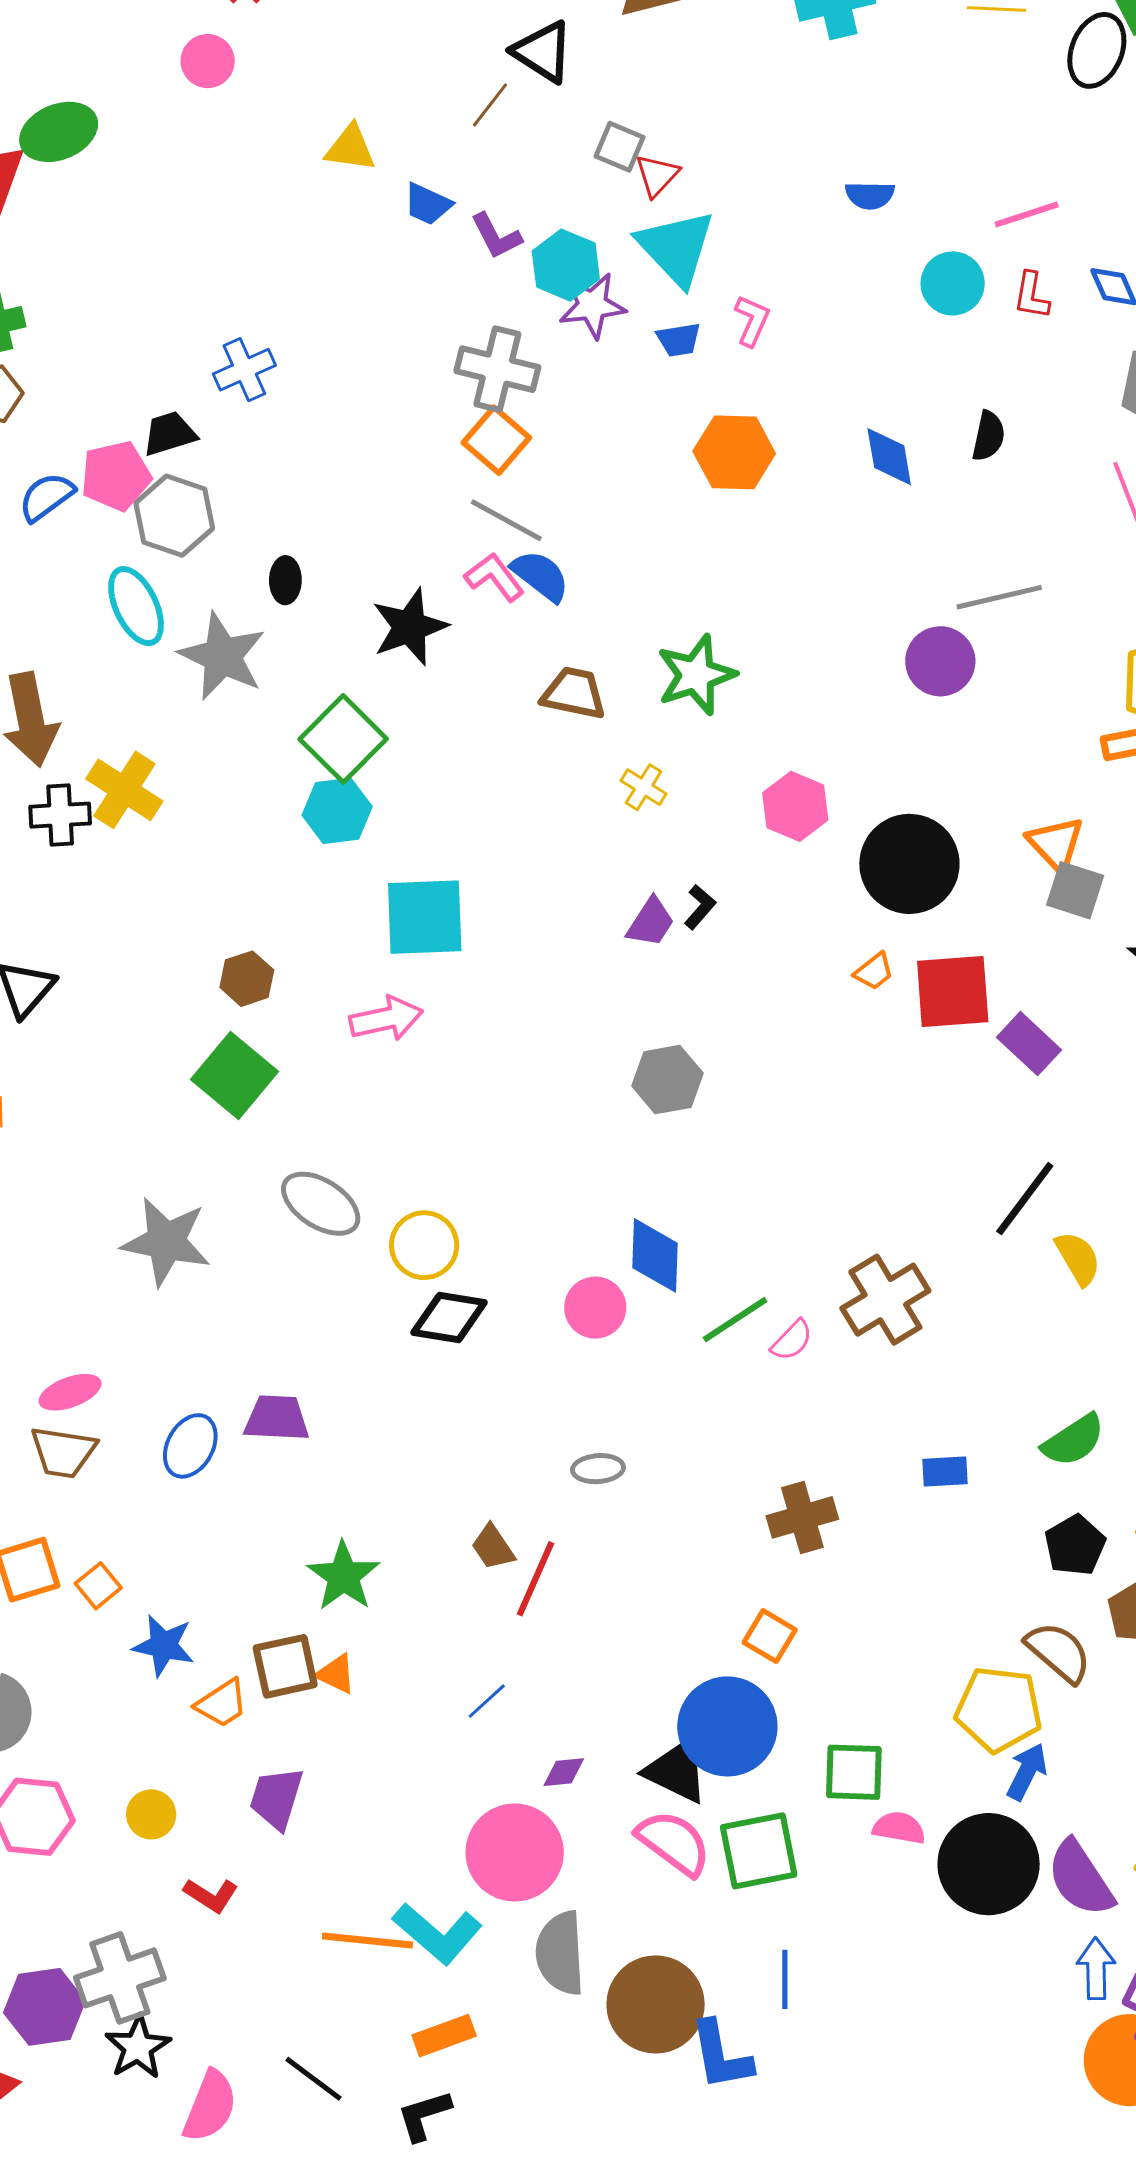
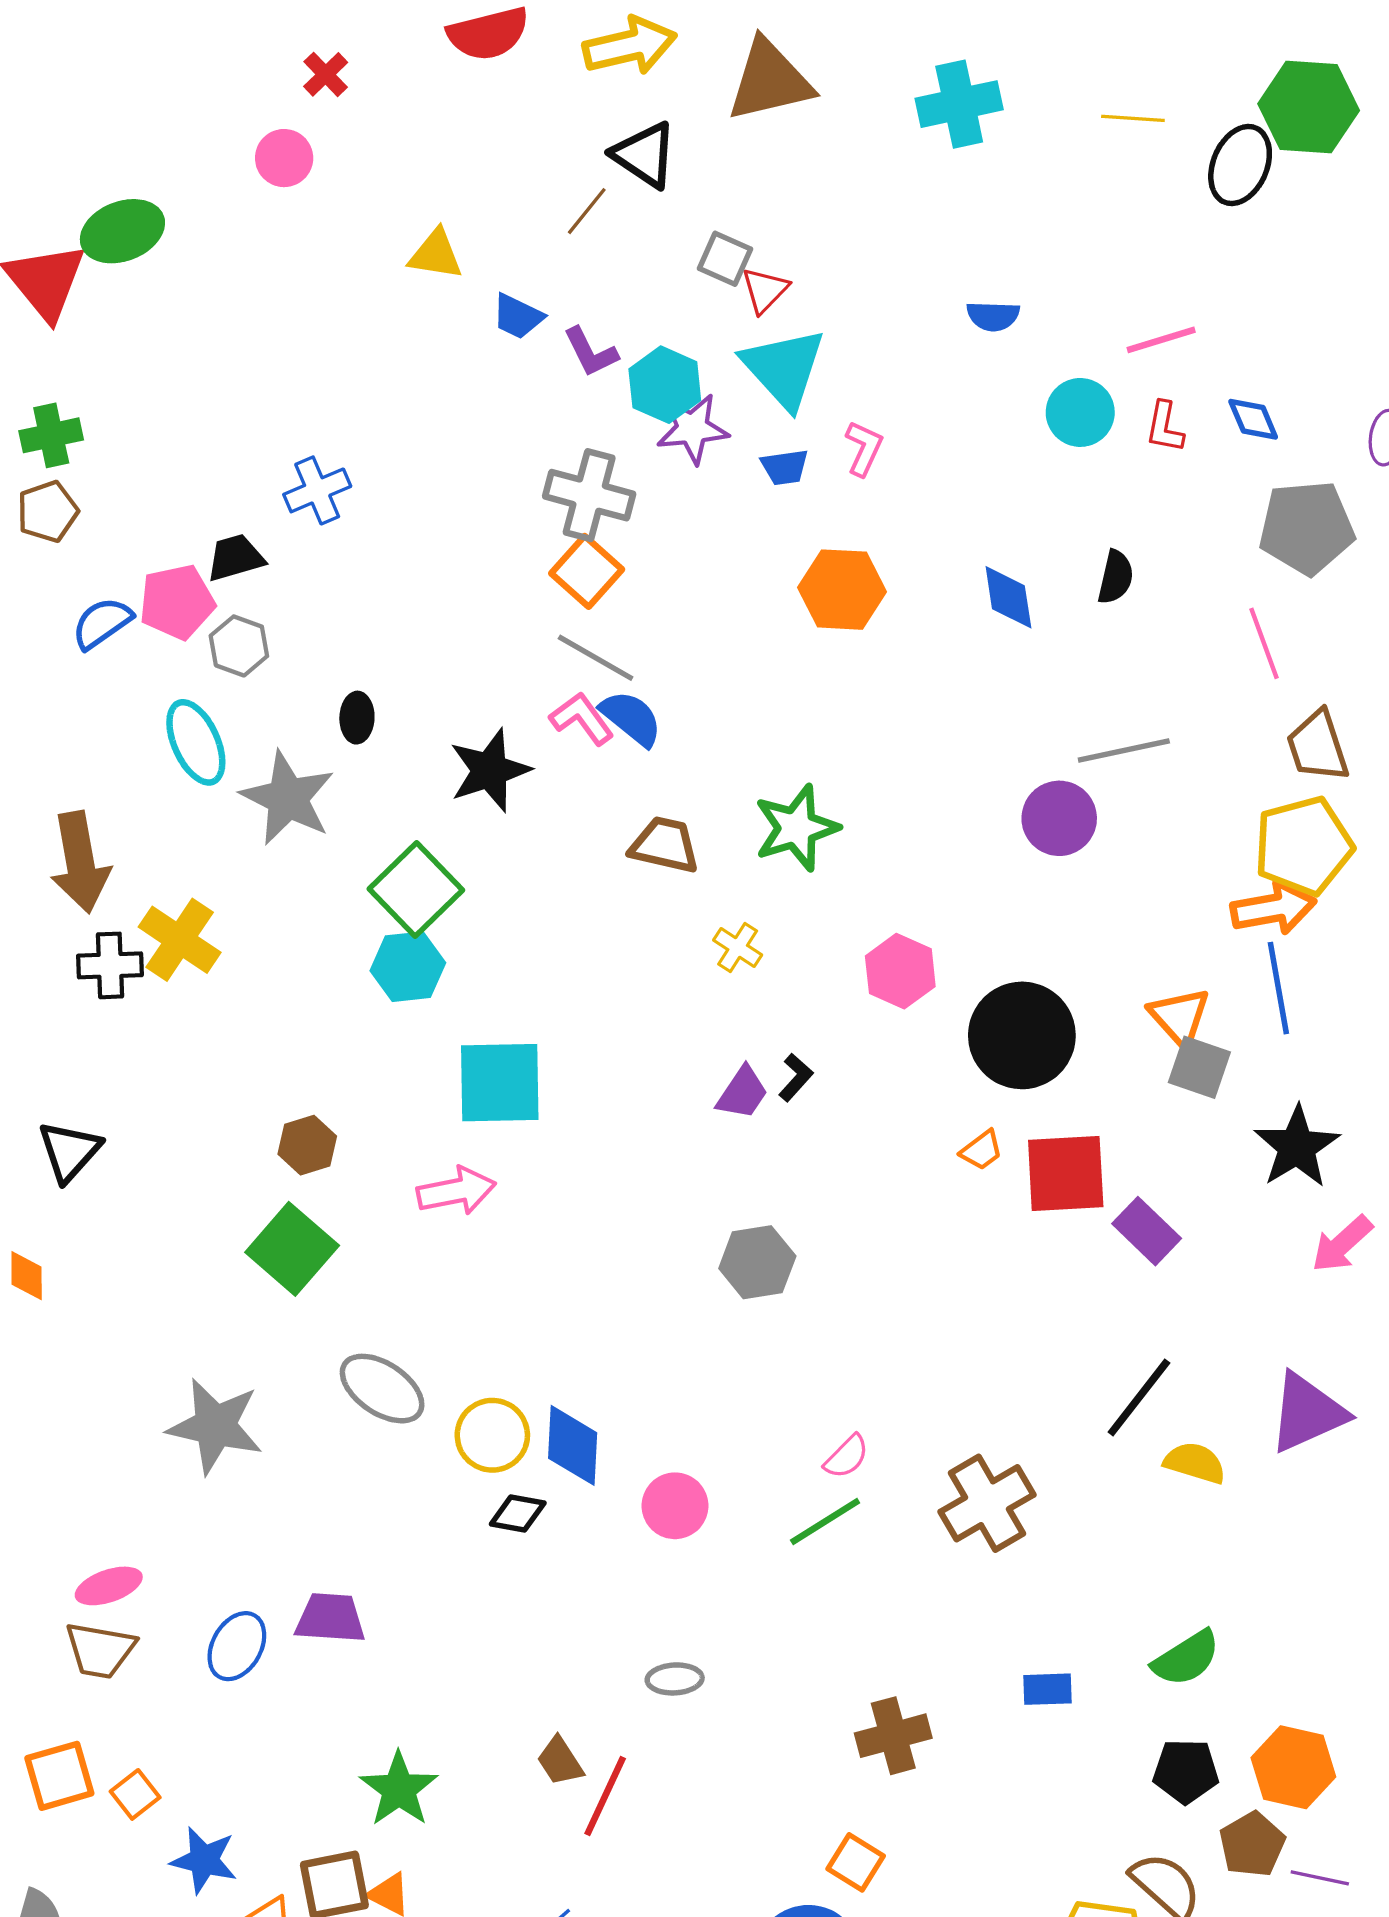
gray hexagon: (174, 516) -> (239, 646), size x0.7
blue diamond: (655, 1255) -> (573, 1445), moved
yellow semicircle: (1078, 1258) -> (1195, 1463), turned -44
black diamond: (449, 1318) -> (518, 1513), size x0.7
pink semicircle: (792, 1340) -> (847, 1457), moved
black pentagon: (1075, 1545) -> (1186, 1771), turned 30

